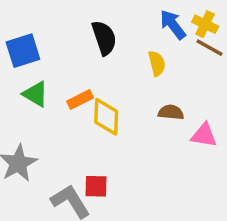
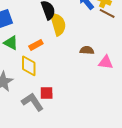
yellow semicircle: (157, 63) -> (58, 24), moved, size x1.6
yellow diamond: (106, 117) -> (29, 66), moved

